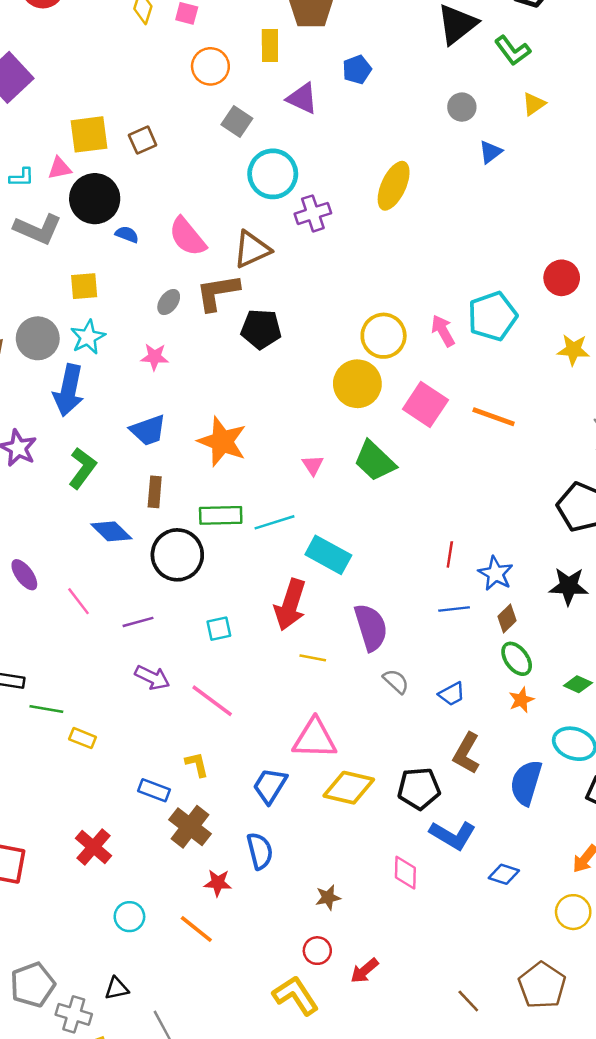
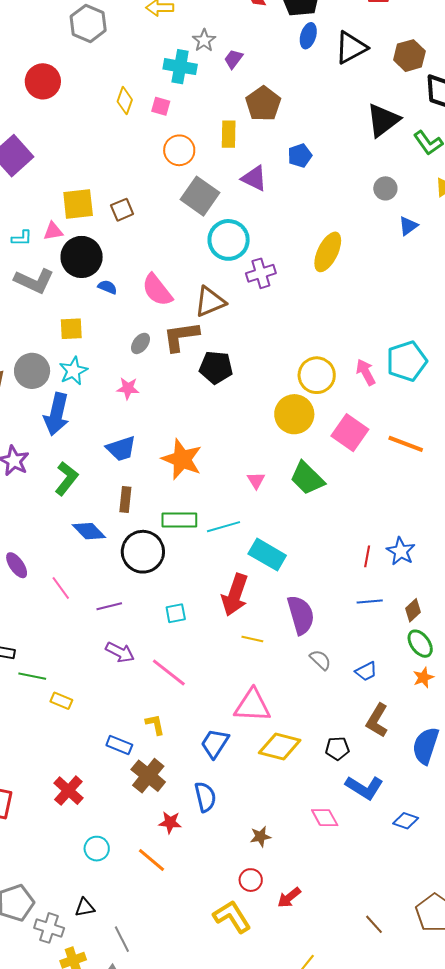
gray square: (237, 121) -> (200, 196), size x1.5
blue star: (496, 574) -> (401, 551), moved
black pentagon: (419, 788) -> (337, 748), size x0.7
pink diamond: (405, 873) -> (325, 818), turned -32

